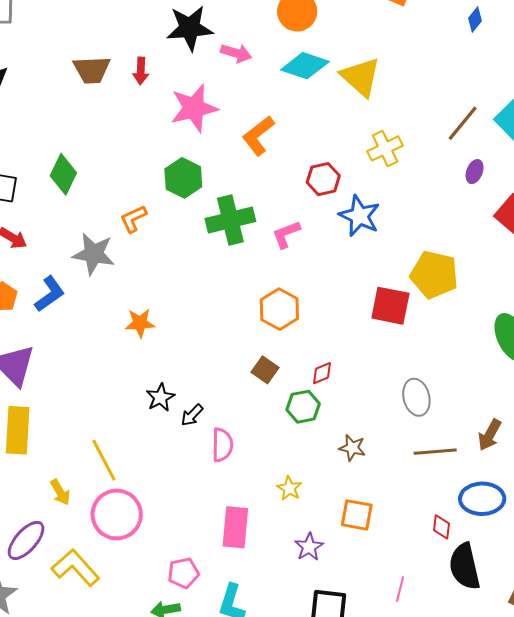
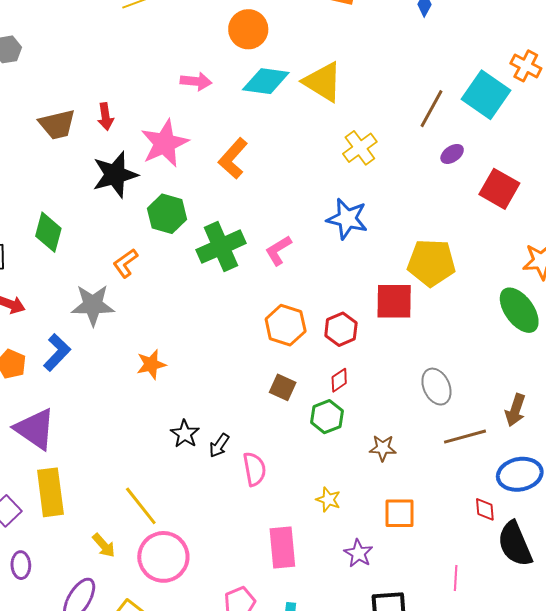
black star: (190, 28) -> (115, 175), moved
purple ellipse: (475, 172) -> (452, 154), turned 45
red hexagon: (323, 179) -> (341, 329), moved

